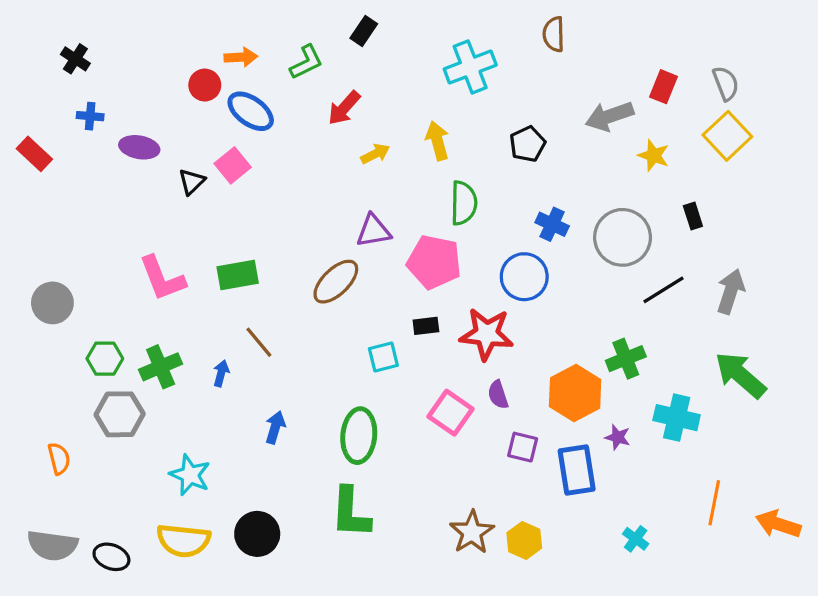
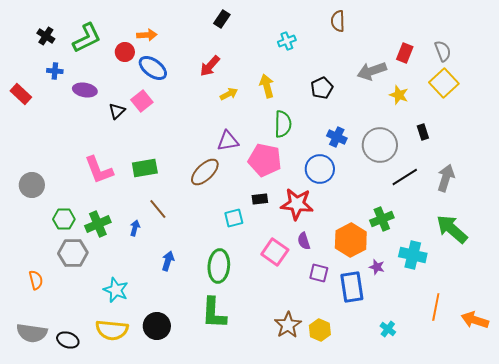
green L-shape: (306, 62) -> (87, 38), moved, size x1.4
cyan cross: (470, 67) -> (287, 41), size x0.6

